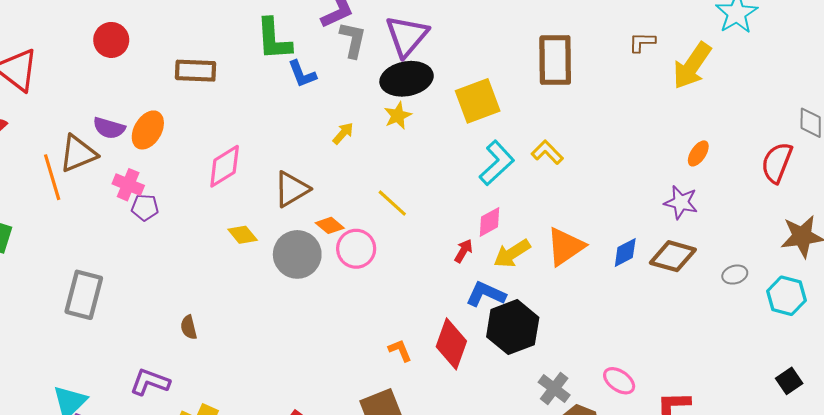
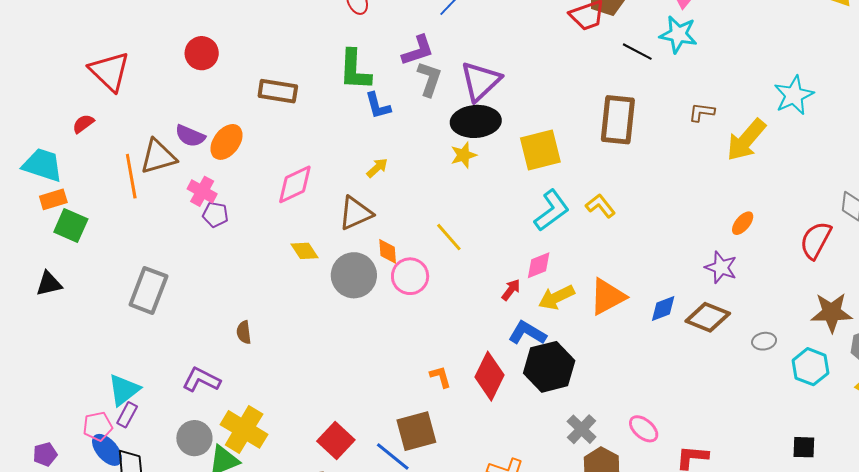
yellow arrow: (343, 133) -> (377, 168), moved
orange diamond: (330, 225) -> (388, 251), turned 40
black square: (789, 381) -> (804, 447), turned 30

